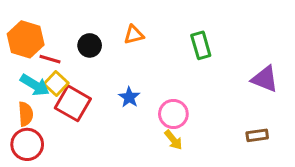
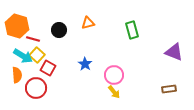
red square: (73, 103) -> (48, 68), size x0.7
red circle: (27, 144) -> (36, 88), moved

